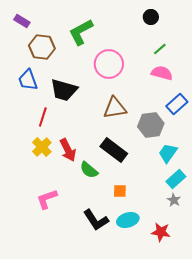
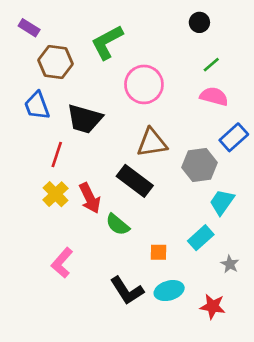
black rectangle: (114, 150) -> (135, 181), moved
cyan rectangle: (176, 179) -> (201, 238), moved
pink L-shape: (47, 199) -> (62, 263), turned -30

